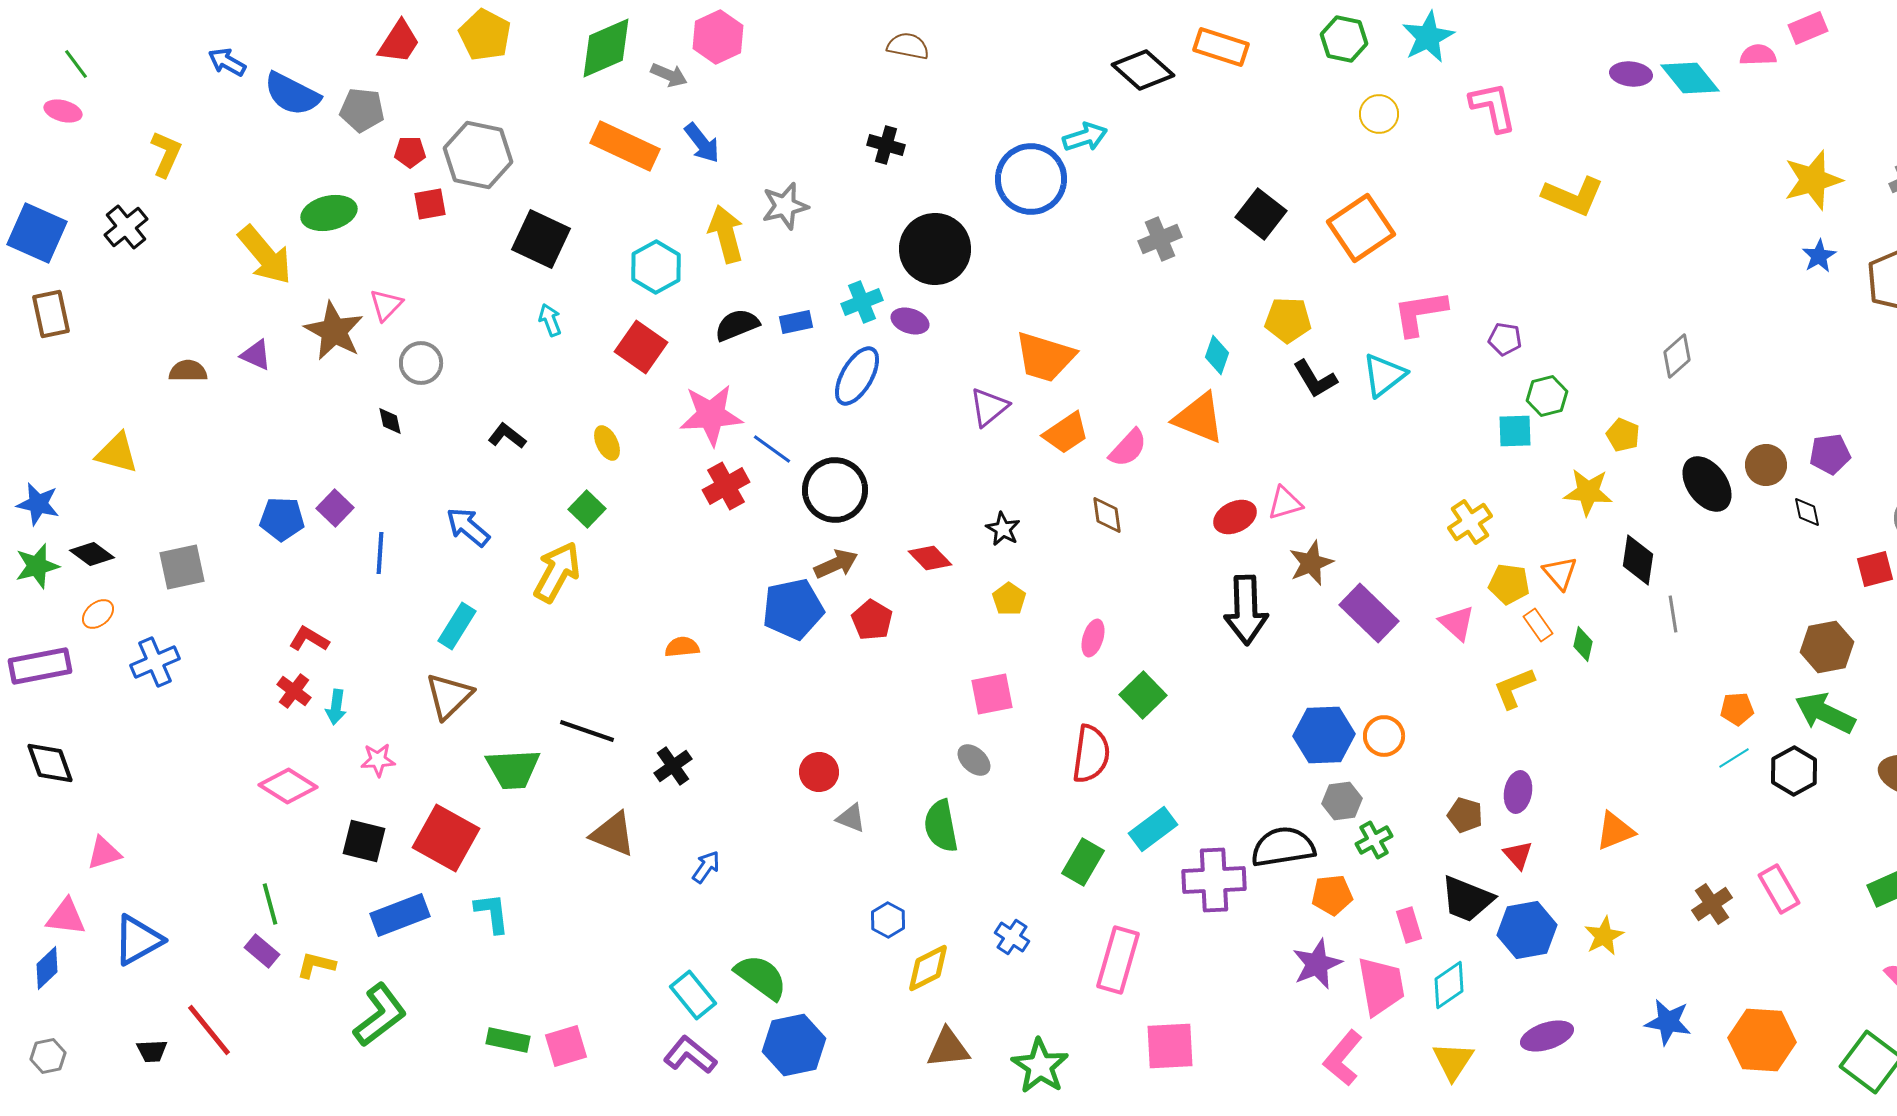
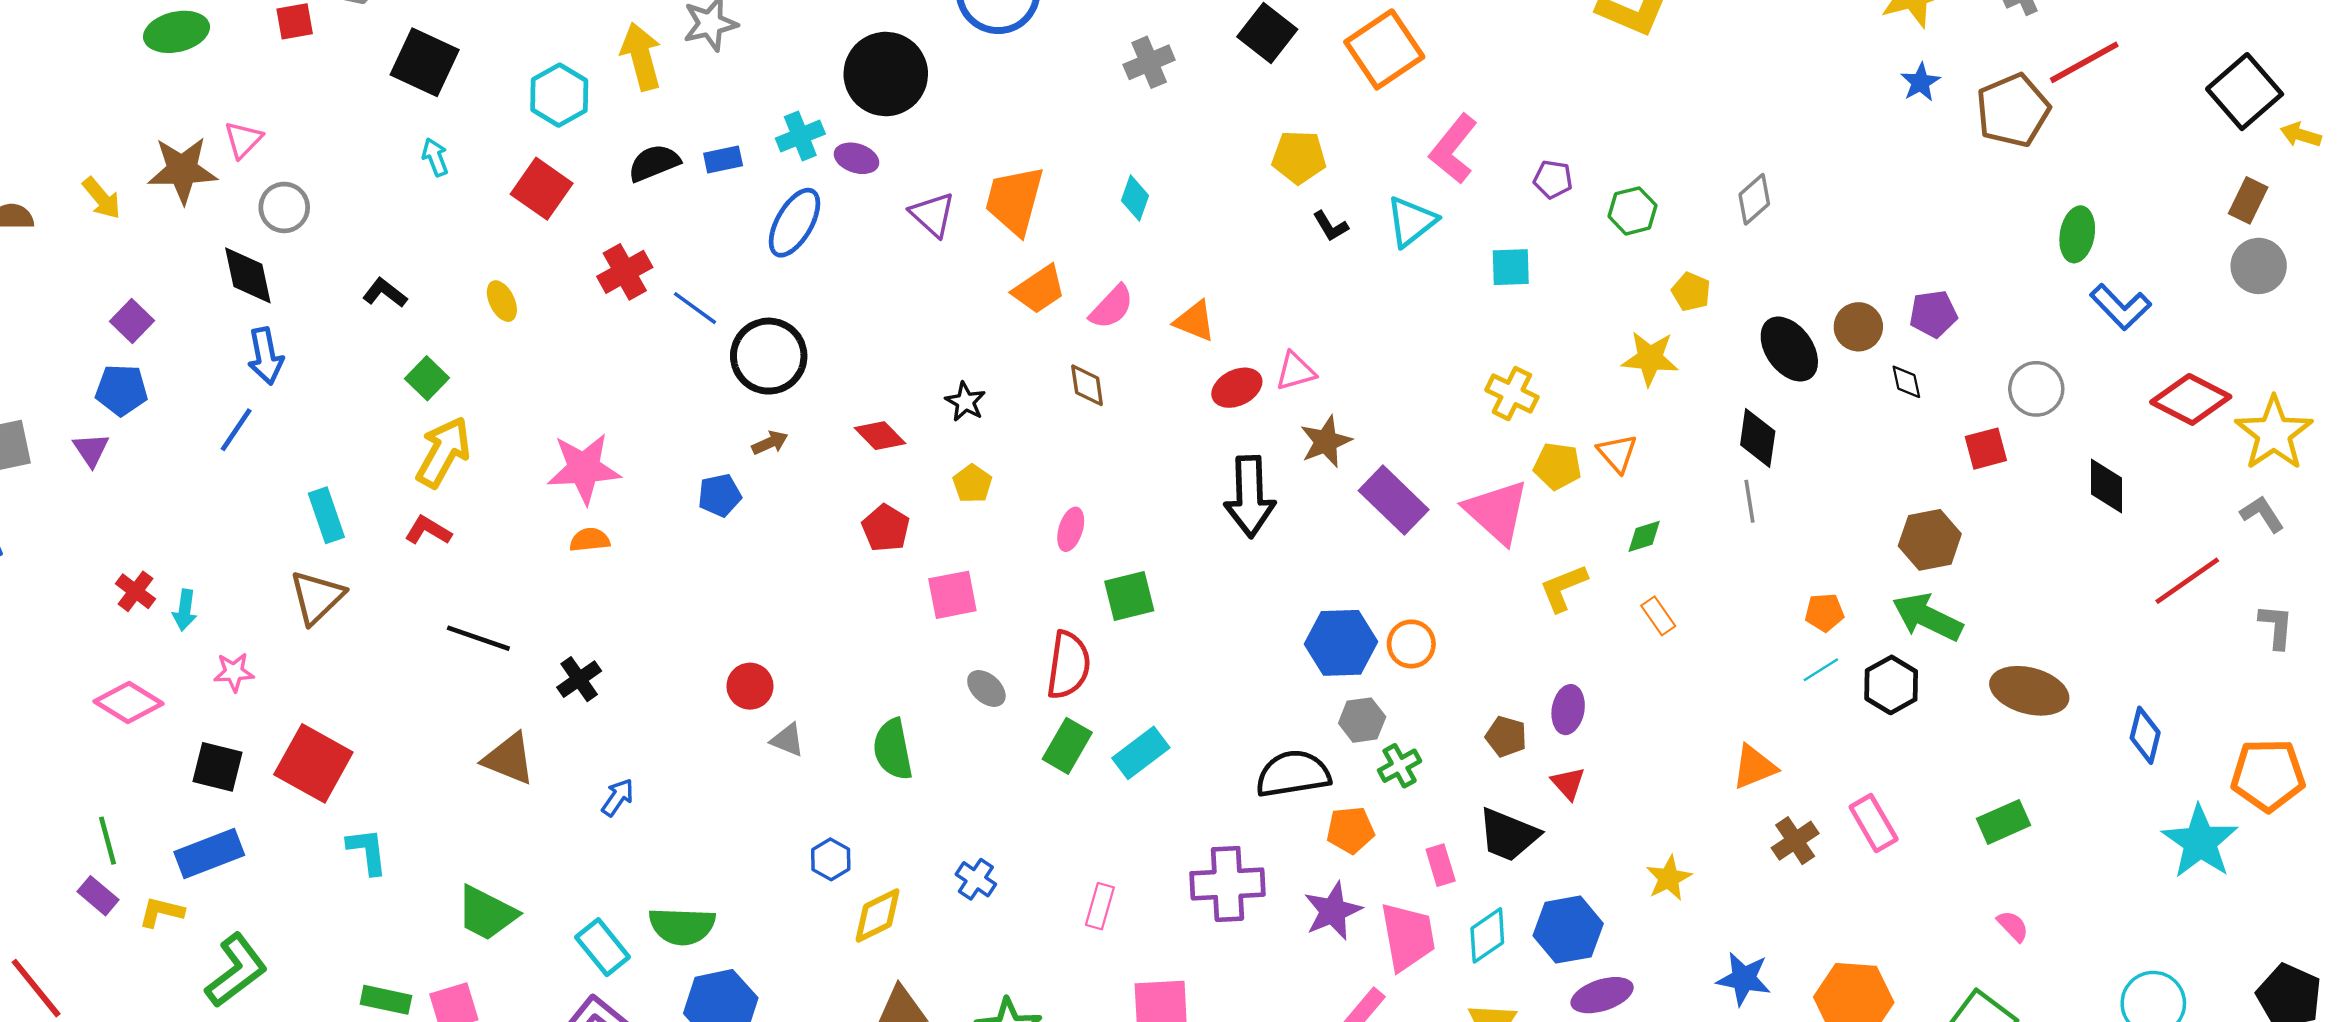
yellow arrow: (265, 255) -> (102, 198), moved, size x0.6
pink L-shape: (1420, 313) -> (1453, 149), turned -42
brown star: (334, 331) -> (182, 170), turned -30
purple triangle: (256, 355) -> (91, 450), moved, turned 32
cyan diamond: (1217, 355) -> (1135, 198), moved
orange trapezoid: (1045, 357) -> (1015, 200), turned 88
black L-shape: (1315, 379) -> (1331, 226), size x0.7
green hexagon: (1547, 396) -> (1632, 211), moved
purple triangle: (989, 407) -> (933, 214), moved, turned -39
pink star: (711, 415) -> (584, 468), moved
orange triangle: (1199, 418) -> (1195, 321), moved, size x0.7
black diamond: (390, 421) -> (248, 275), size x1.8
cyan square: (1515, 431) -> (1511, 267), moved
red cross: (726, 486) -> (625, 272), moved
purple square: (335, 508) -> (132, 321), moved
green square: (587, 509) -> (427, 378), moved
yellow cross: (1470, 522) -> (1512, 394), turned -30
blue arrow: (468, 527) -> (265, 356), moved, turned -141
blue line: (380, 553) -> (236, 430), turned 30
black diamond: (1638, 560) -> (1758, 438), moved
brown arrow: (836, 564) -> (770, 443), size x0.7
blue pentagon: (793, 609) -> (720, 495), size x0.6
red pentagon: (872, 620) -> (886, 528), moved
pink triangle: (1457, 623) -> (1497, 512), size x1.6
orange rectangle: (1538, 625) -> (1658, 616), moved
cyan rectangle: (457, 626) -> (326, 515), turned -51
red L-shape: (309, 639) -> (428, 530), moved
green diamond: (1583, 644) -> (1644, 536), turned 60
green square: (1143, 695) -> (1129, 596), turned 30
gray ellipse: (974, 760) -> (986, 688), moved
green trapezoid: (513, 769) -> (487, 913), moved, turned 30
orange triangle: (1615, 831) -> (1754, 767), moved
green rectangle: (1083, 862) -> (1067, 746), moved
purple cross: (1214, 880) -> (1228, 884), moved
blue rectangle: (400, 915) -> (209, 853), moved
blue hexagon: (1527, 930) -> (1568, 930), moved
pink rectangle: (1118, 960) -> (1100, 906), size x0.6
green semicircle: (761, 977) -> (682, 926), turned 146

